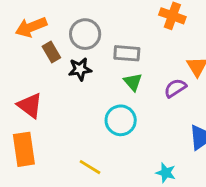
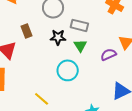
brown rectangle: (51, 52) -> (26, 31), moved
black star: (80, 69) -> (58, 37), moved

